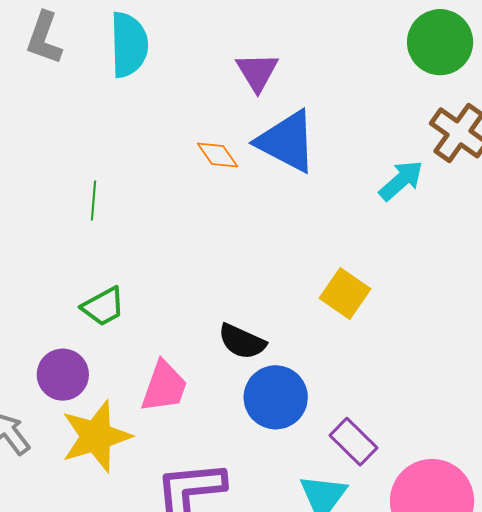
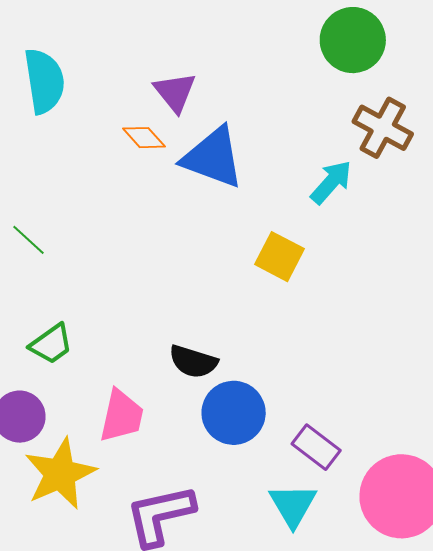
orange diamond: (218, 155) -> (144, 138), moved
green line: (94, 200) -> (28, 240), turned -45
yellow square: (345, 293) -> (280, 257), moved

